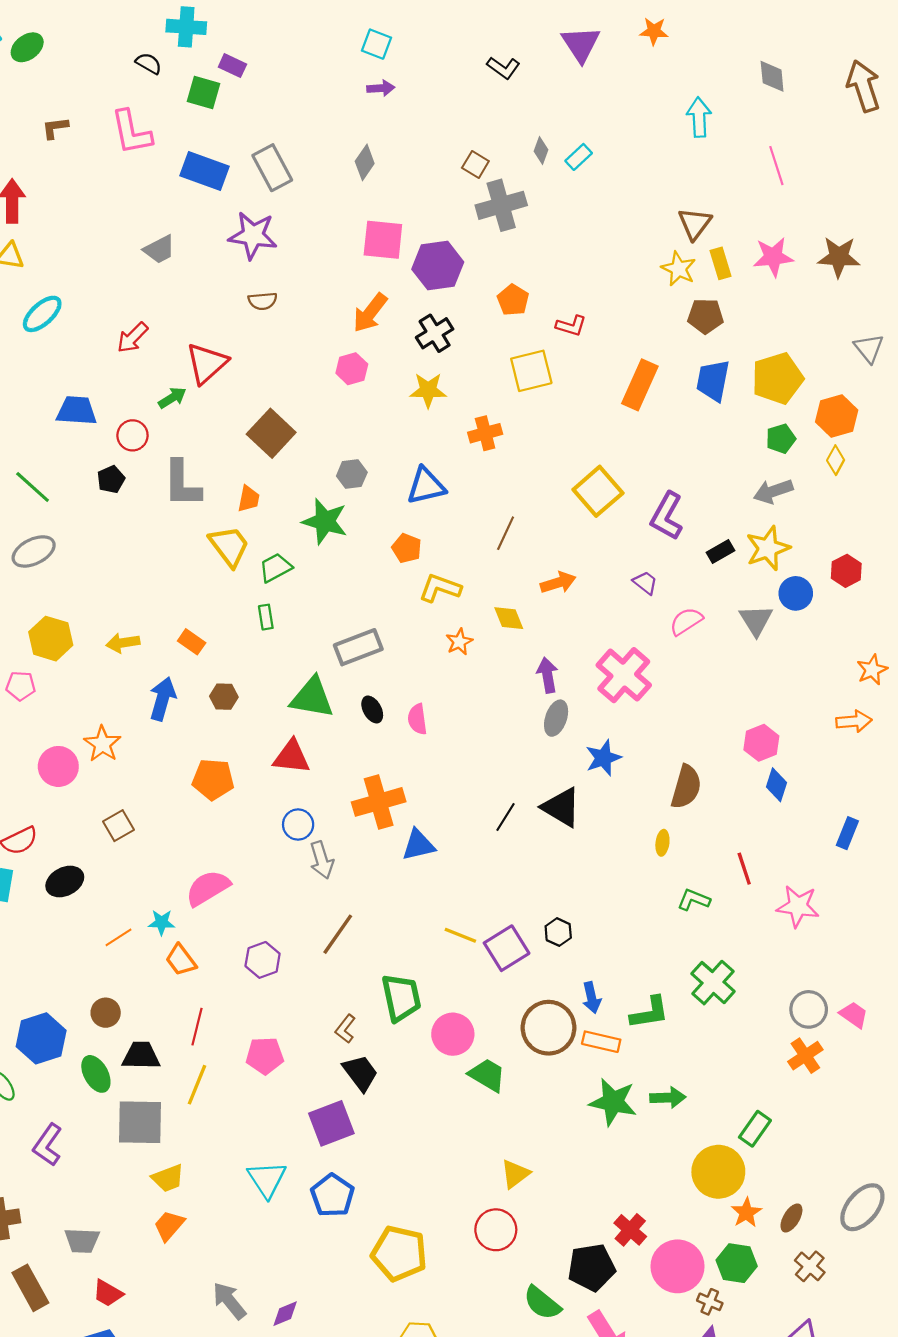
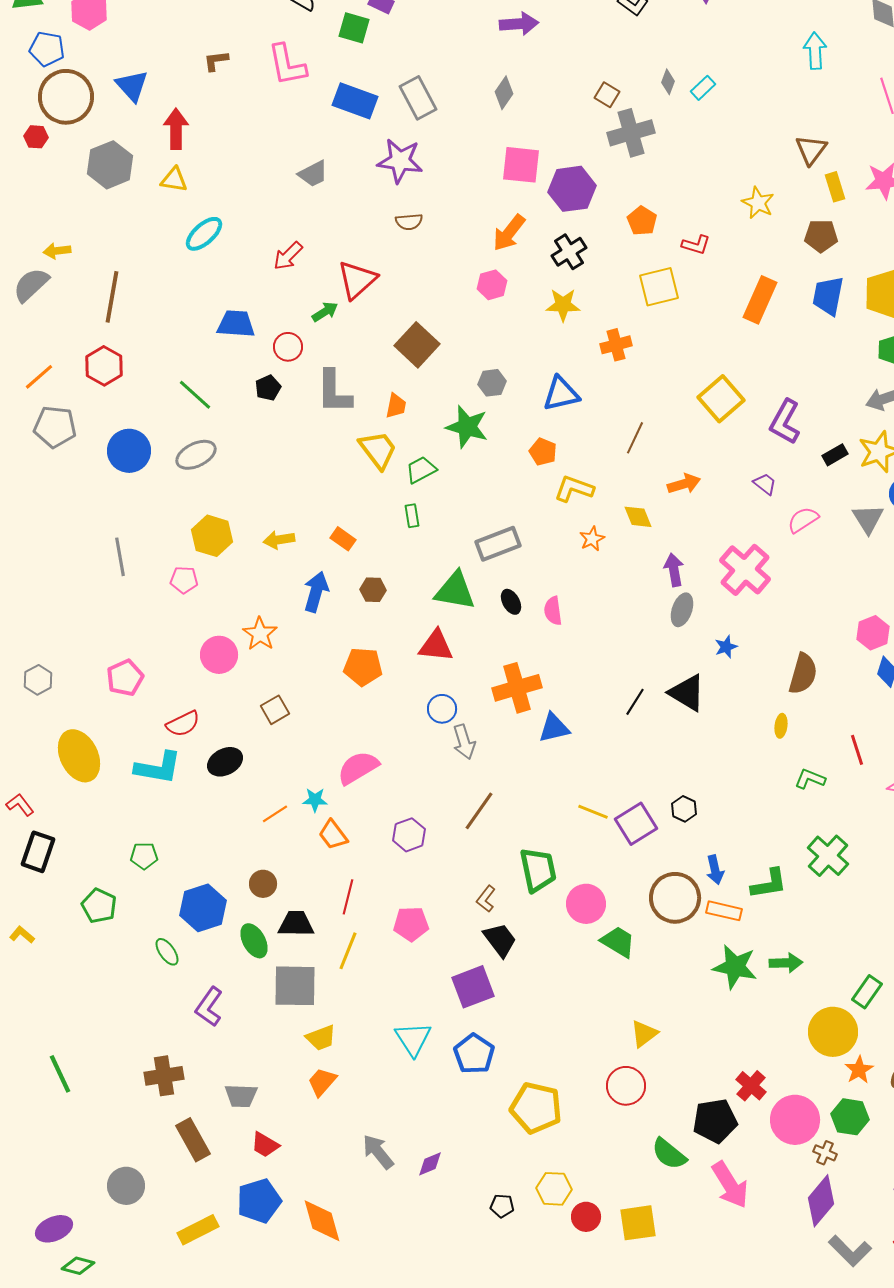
purple arrow: (381, 88) -> (519, 24), size x1.5
yellow star: (679, 269) -> (758, 203), moved
blue star: (603, 758) -> (726, 647), size x0.7

